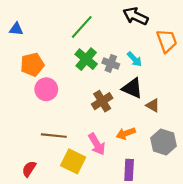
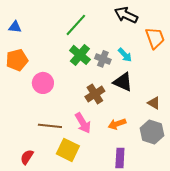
orange pentagon: (32, 65) -> (17, 60), moved
brown triangle: (153, 105) -> (154, 103), moved
pink arrow: (97, 144) -> (83, 123), moved

